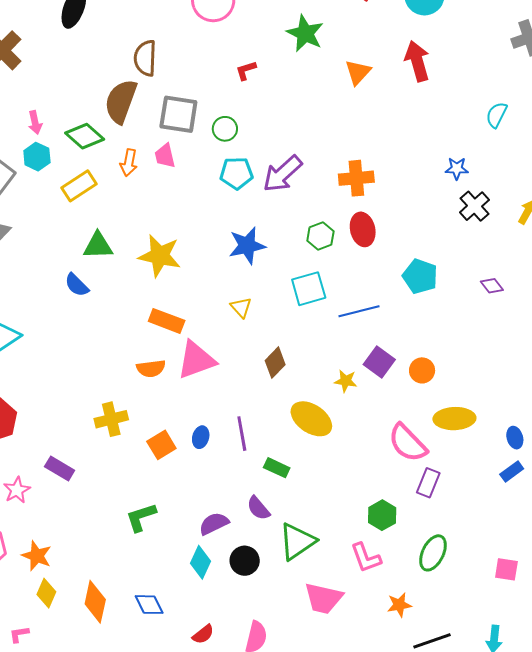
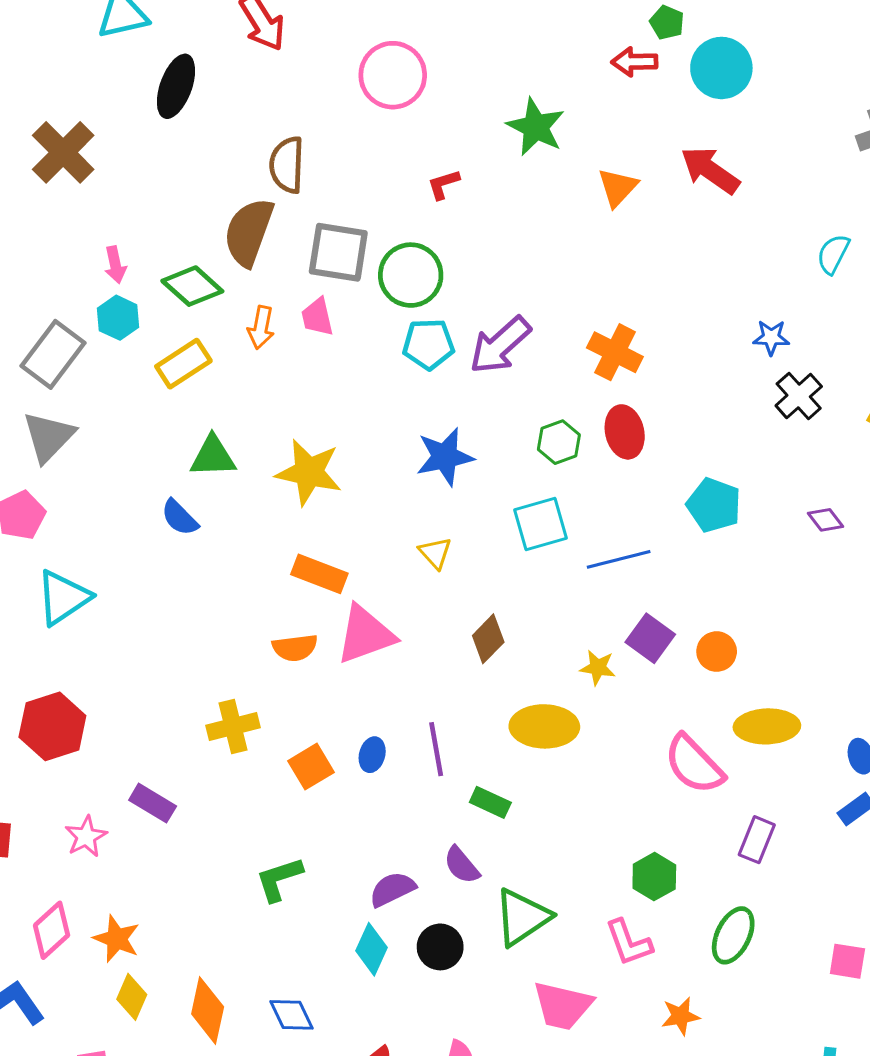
red arrow: (417, 61) -> (710, 170), turned -39
green circle: (225, 129) -> (411, 275), size x1.6
orange cross: (356, 178) -> (615, 352), turned 32
yellow ellipse: (311, 419) -> (544, 726), turned -33
purple rectangle: (428, 483) -> (757, 840), moved

